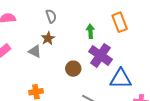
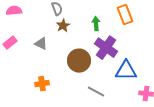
brown star: (48, 38) -> (63, 26), moved
brown circle: (73, 69) -> (79, 61), size x1.5

